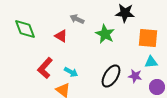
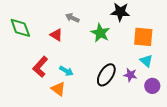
cyan triangle: (151, 62) -> (146, 61), turned 48

